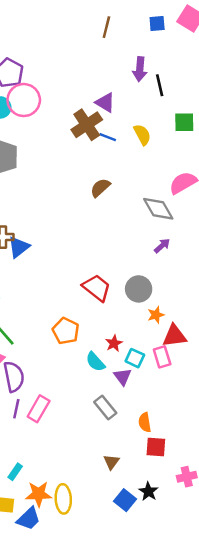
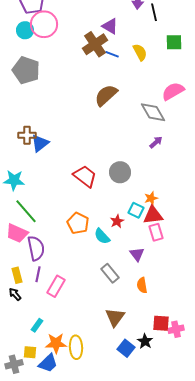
brown semicircle: (100, 188) -> (106, 95), size x1.4
red trapezoid: (97, 288) -> (85, 176), moved
gray circle: (139, 289) -> (120, 172), moved
orange pentagon: (66, 331) -> (78, 223), moved
red triangle: (174, 336) -> (153, 215), moved
cyan square: (135, 358) -> (136, 210), moved
purple triangle: (123, 377) -> (137, 254), moved
pink rectangle: (39, 409) -> (56, 286), moved
red square: (156, 447) -> (161, 323), moved
brown triangle: (111, 462) -> (115, 317), size x1.5

